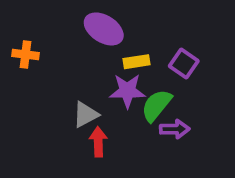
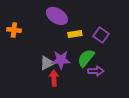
purple star: (127, 91) -> (61, 60), moved

